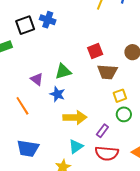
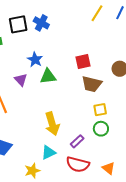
blue star: (57, 94) -> (35, 60), moved
yellow arrow: (75, 117) -> (52, 124), turned 65

